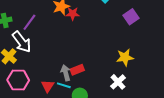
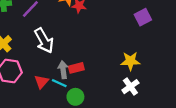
white arrow: (22, 42) -> (44, 41), moved
white cross: (118, 82) -> (130, 87), moved

